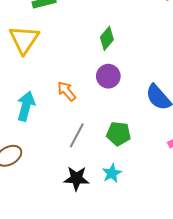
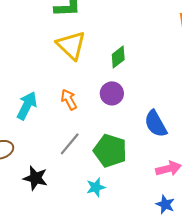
yellow triangle: (24, 40) -> (71, 45), moved, turned -32
green pentagon: (119, 134) -> (110, 151), size x1.4
black star: (76, 178) -> (35, 178), moved

